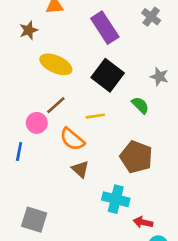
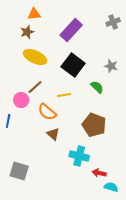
gray cross: (151, 17) -> (113, 22), moved, turned 32
purple rectangle: (105, 28) -> (71, 30), turned 75
brown star: (29, 30) -> (27, 32), moved

